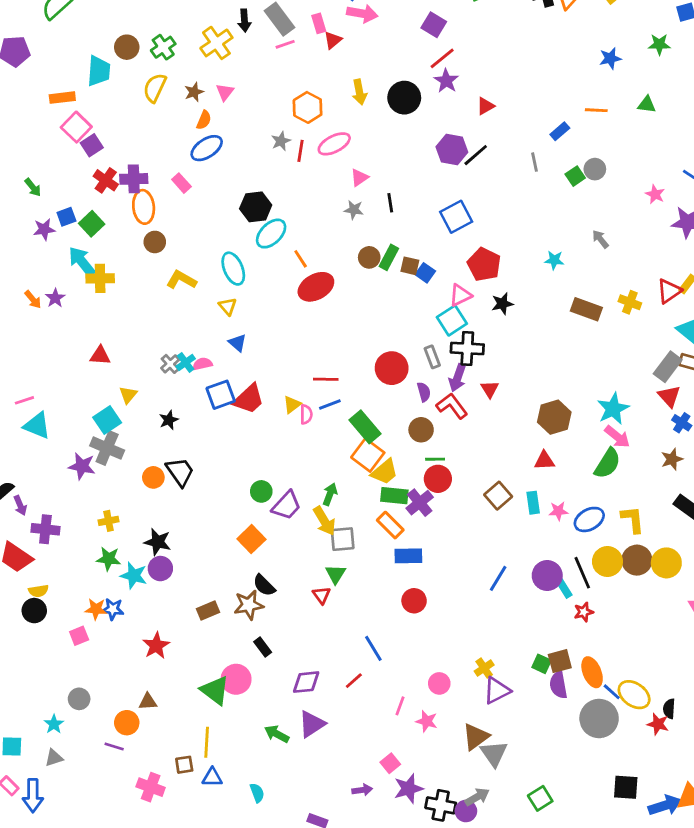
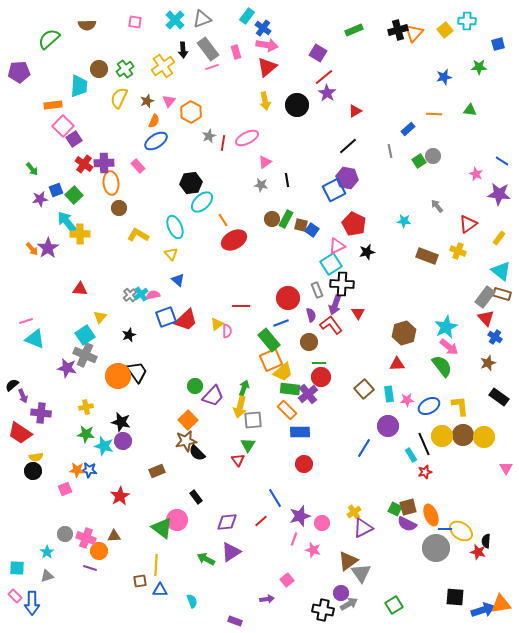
red triangle: (333, 40) -> (267, 67), moved, size x1.5
orange hexagon: (308, 107) -> (191, 112), moved
purple hexagon: (452, 149) -> (347, 178), moved
red triangle: (669, 291) -> (468, 224), moved
purple star: (55, 298) -> (48, 248), size x1.5
blue line: (330, 405) -> (281, 323), moved
orange square: (368, 455) -> (271, 360), turned 30
green semicircle: (607, 463) -> (442, 366), turned -70
orange circle: (153, 477) -> (118, 376), size x1.6
yellow arrow: (324, 521) -> (240, 407), turned 45
purple circle: (547, 576) -> (388, 426), moved
brown star: (249, 605) -> (186, 441), moved
purple semicircle: (558, 685) -> (407, 524), turned -54
blue line: (612, 692) -> (445, 529), turned -40
pink cross: (151, 787) -> (86, 538), moved
purple star: (408, 789) -> (300, 516), moved
purple circle: (466, 811) -> (341, 593), moved

